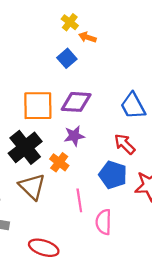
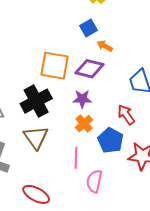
orange arrow: (87, 37) -> (105, 46), moved
orange cross: (59, 162) -> (84, 124), moved

